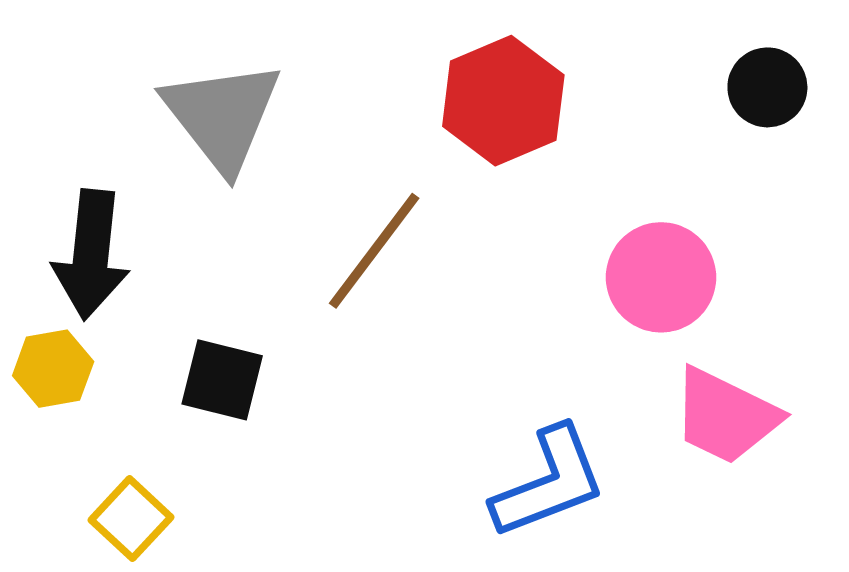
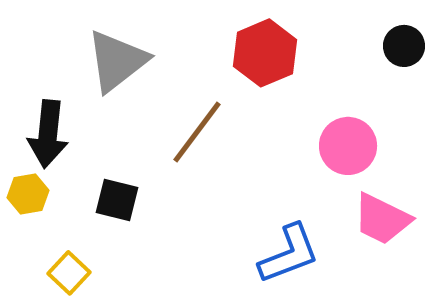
gray triangle: (222, 116) -> (117, 61), turned 30

